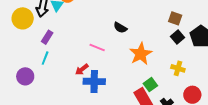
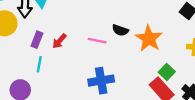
black semicircle: (120, 28) -> (120, 30), moved
red arrow: (82, 70) -> (59, 41), moved

